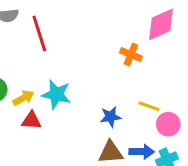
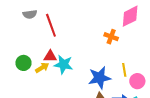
yellow line: (149, 106) -> (124, 70), turned 64
blue star: (111, 117) -> (99, 78), size x1.6
red triangle: (31, 120) -> (50, 56), moved

